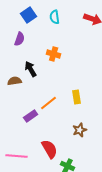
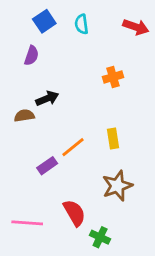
orange cross: (54, 54) -> (113, 77), moved, turned -32
black arrow: (31, 69) -> (47, 98), turned 98
brown star: (80, 130) -> (117, 186), size x1.5

